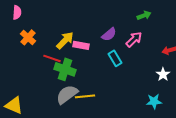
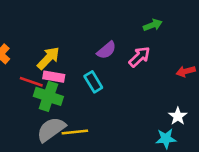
pink rectangle: (81, 45) -> (54, 77), moved
cyan rectangle: (115, 58) -> (93, 82), moved
white star: (163, 74) -> (178, 116), moved

